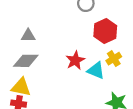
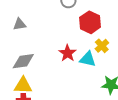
gray triangle: (28, 36) -> (20, 24), moved

